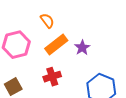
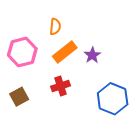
orange semicircle: (47, 21) -> (55, 27), turned 42

